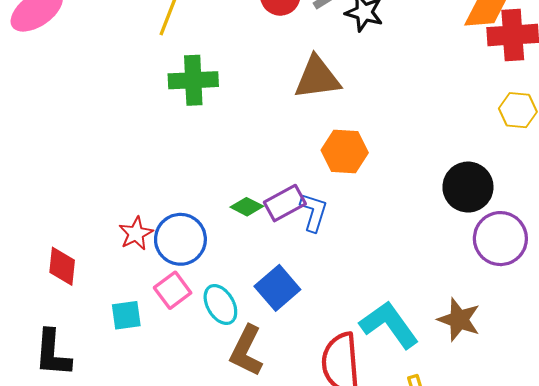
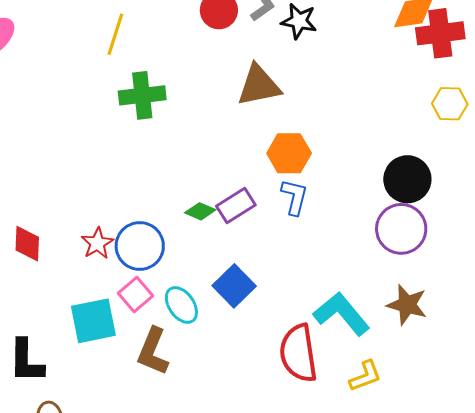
blue L-shape: (314, 212) -> (294, 197), moved
purple circle: (500, 239) -> (401, 229), moved
red diamond: (62, 266) -> (27, 244), moved
cyan square: (126, 315) -> (93, 321), size x1.6
brown L-shape: (246, 351) -> (153, 351), moved

